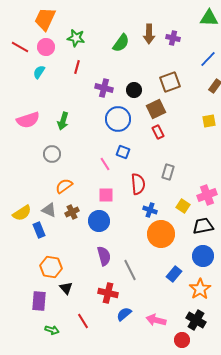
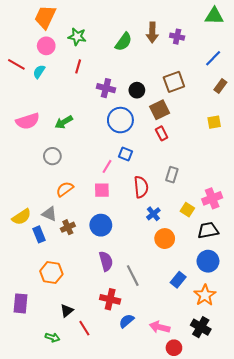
red line: (20, 47) -> (16, 64), moved
green arrow: (63, 121) -> (64, 122), turned 42
pink line: (105, 164) -> (107, 166), turned 64
pink square: (106, 195) -> (102, 190), moved
blue cross: (150, 210) -> (153, 214), turned 32
brown cross: (72, 212) -> (68, 227), moved
orange circle: (161, 234) -> (165, 239), size x0.7
black triangle: (66, 288) -> (67, 311), moved, turned 32
purple rectangle: (39, 301) -> (20, 303), moved
red circle: (182, 340) -> (174, 348), moved

